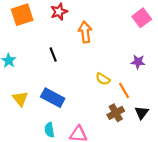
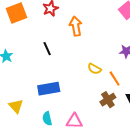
blue rectangle: (53, 98) -> (49, 89), turned -35
yellow triangle: (20, 99) -> (16, 106), moved

